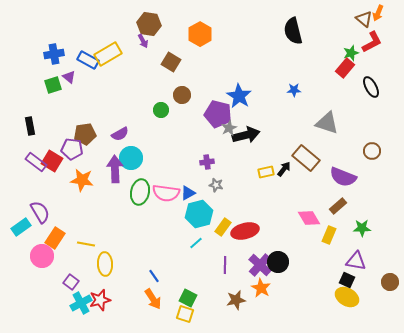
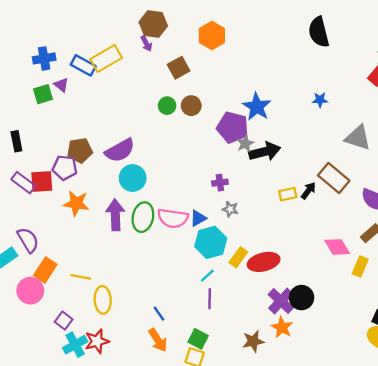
brown square: (171, 62) -> (179, 68), turned 30
green circle: (161, 110) -> (167, 106), moved
purple semicircle: (120, 134) -> (120, 150), size x1.5
red square: (52, 161) -> (42, 181), turned -35
purple arrow: (115, 169) -> (115, 215), moved
purple line: (225, 265) -> (210, 299), moved

